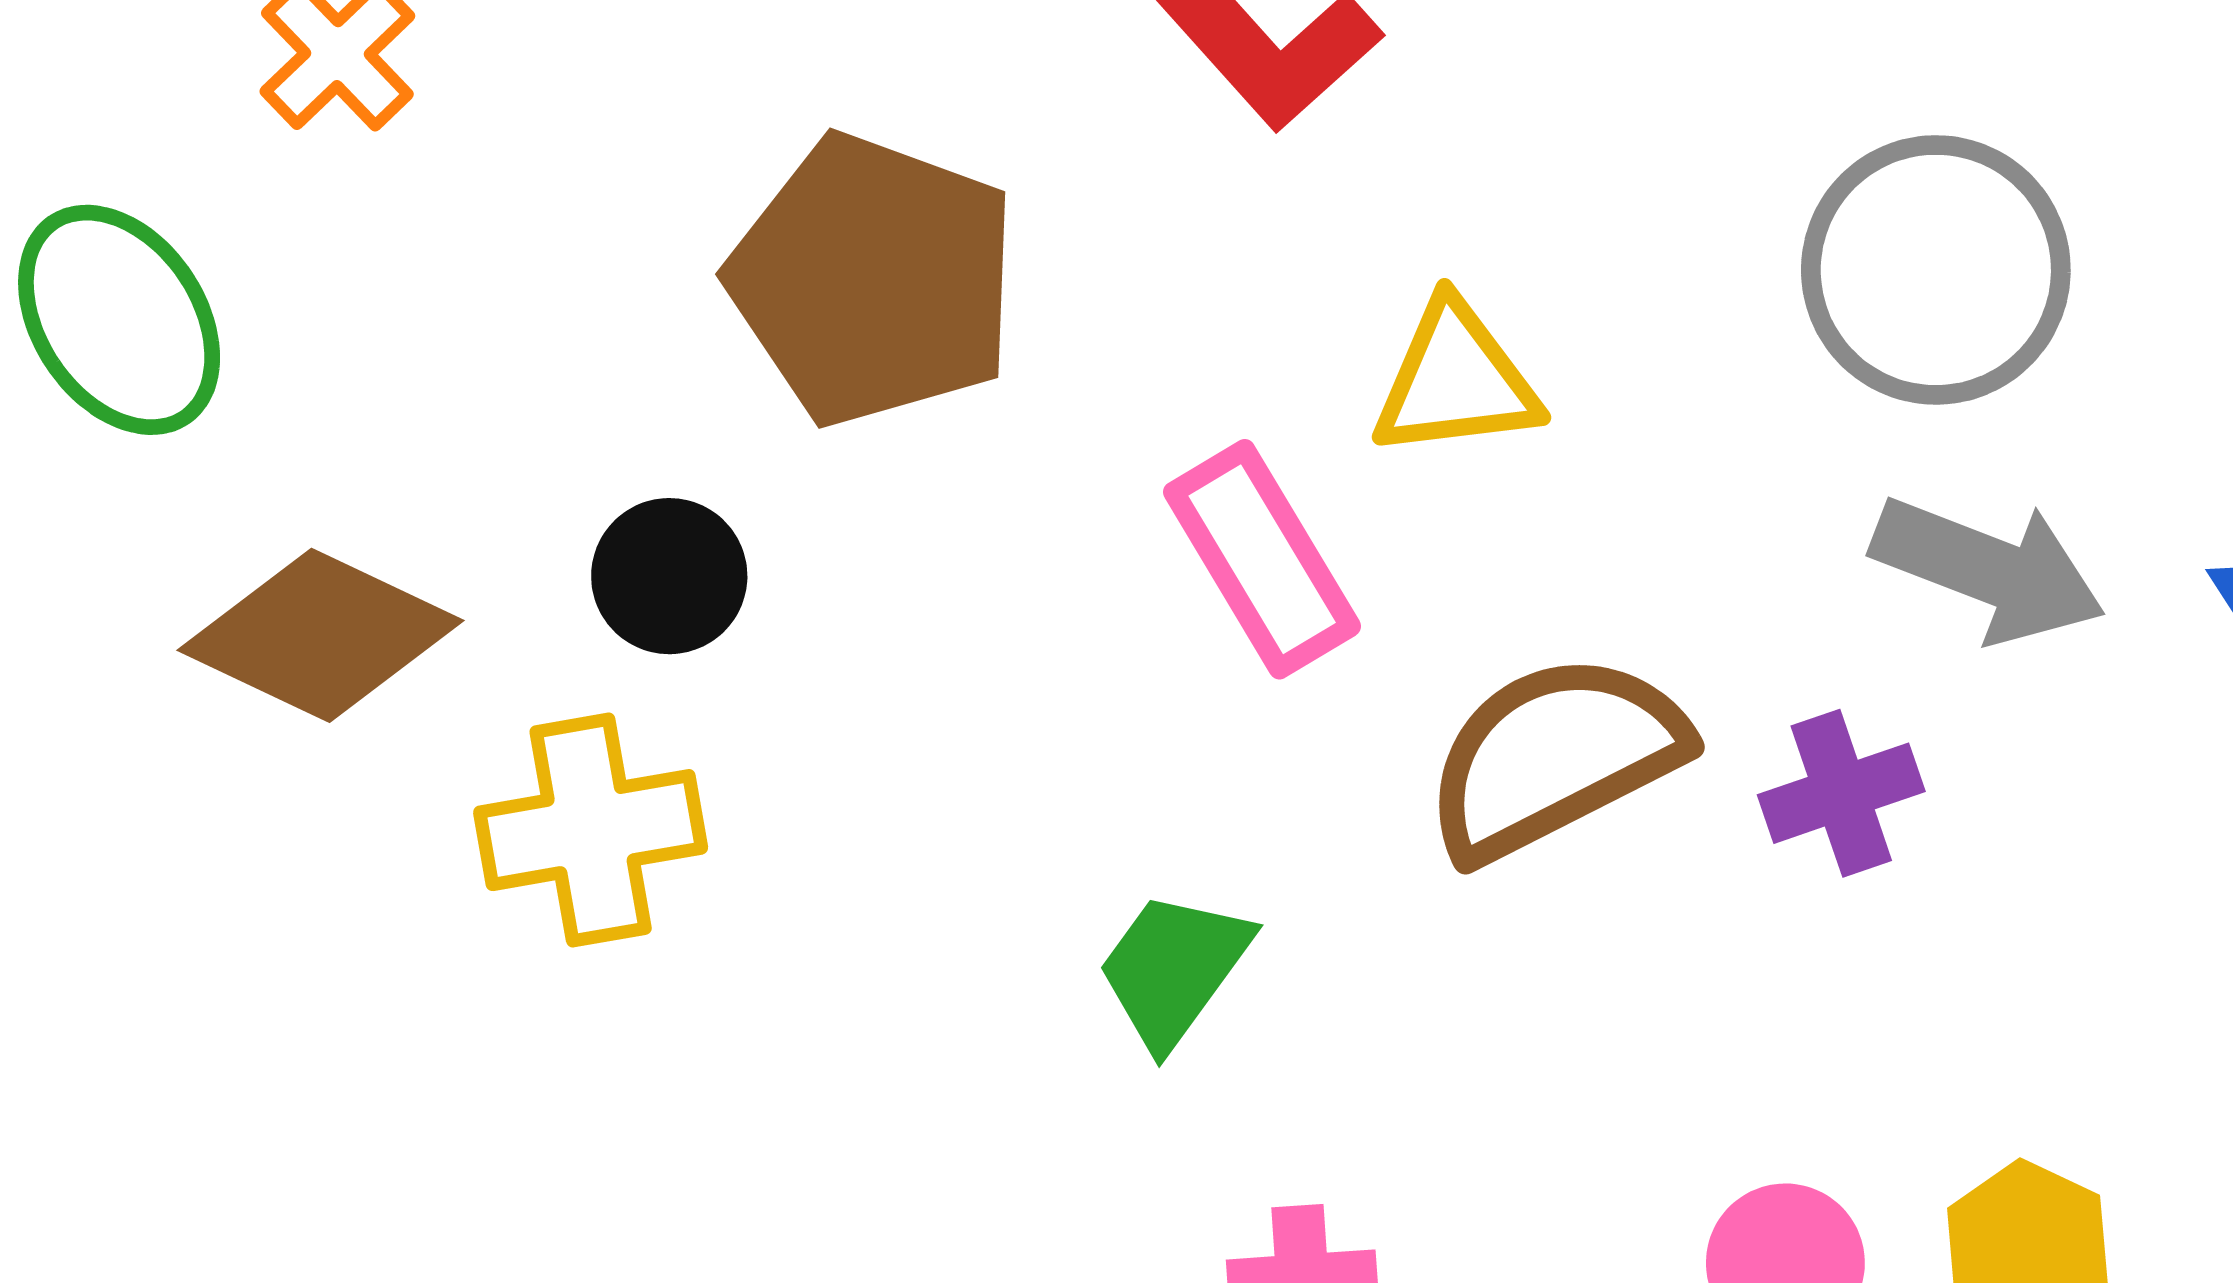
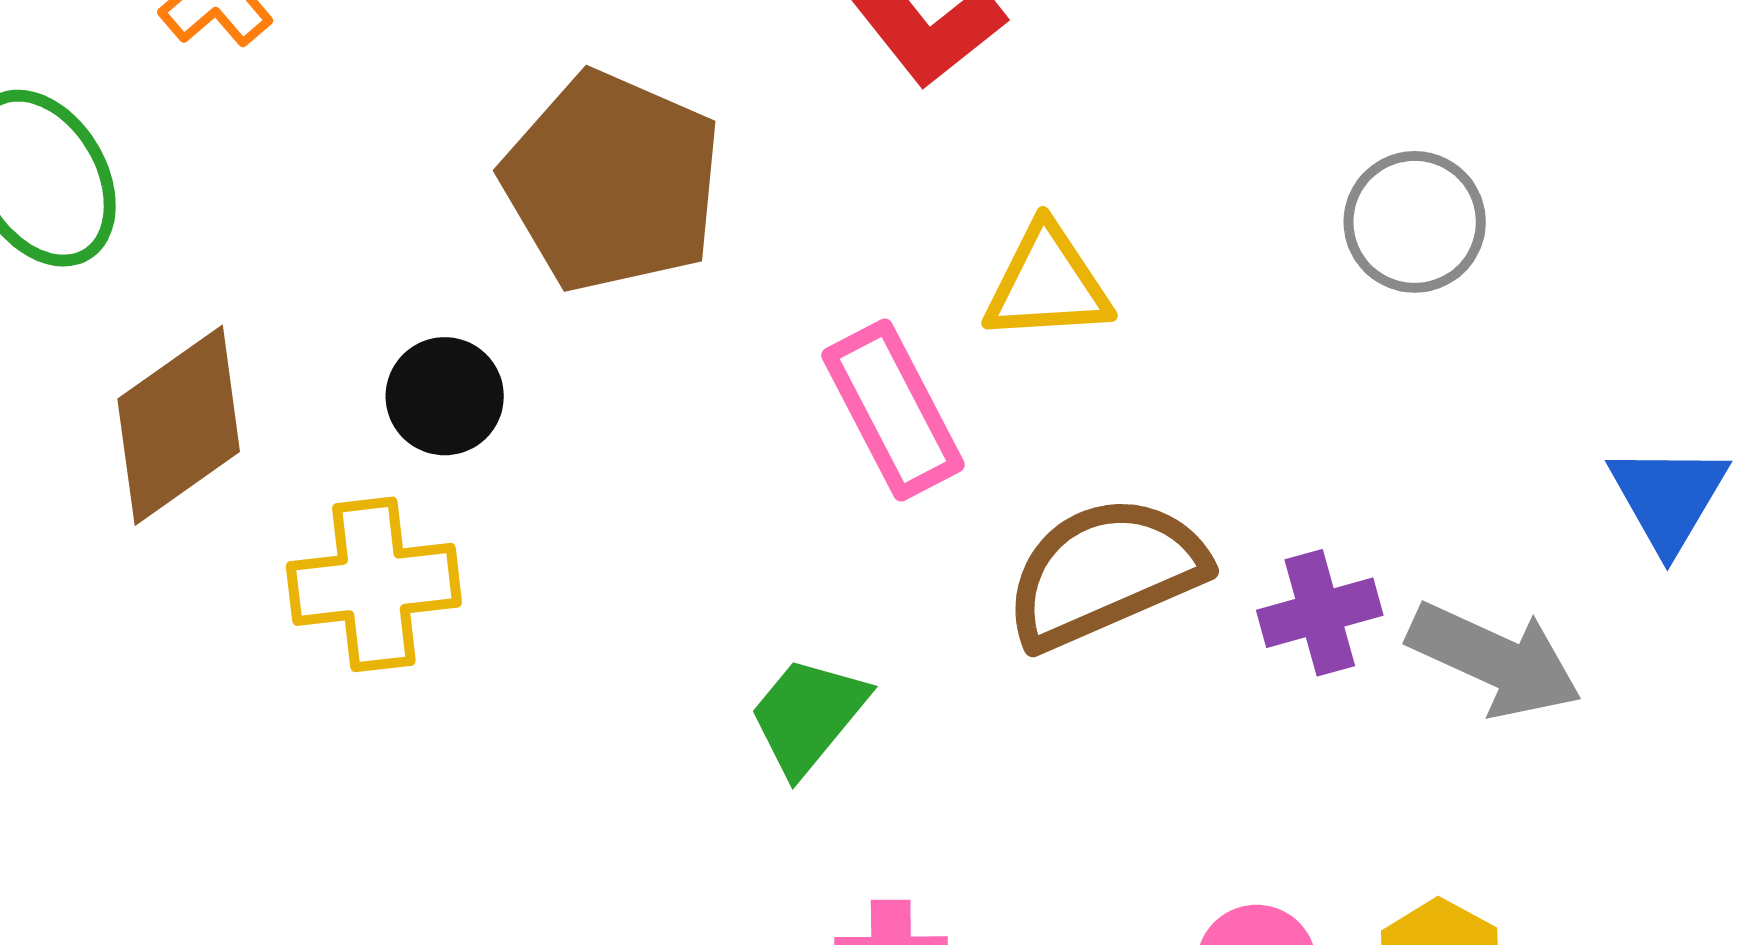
gray circle: (1936, 270) -> (1415, 222), size x0.7
gray arrow: (1988, 569) -> (1495, 660), moved
brown diamond: (320, 635) -> (179, 425), turned -64

